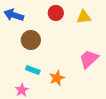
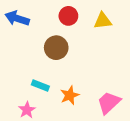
brown circle: (31, 40) -> (56, 48), moved
pink trapezoid: (89, 59) -> (109, 103), moved

